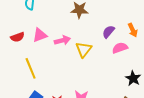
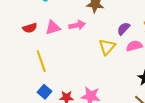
pink arrow: (62, 40) -> (77, 25), moved
yellow triangle: (84, 49) -> (107, 47), moved

